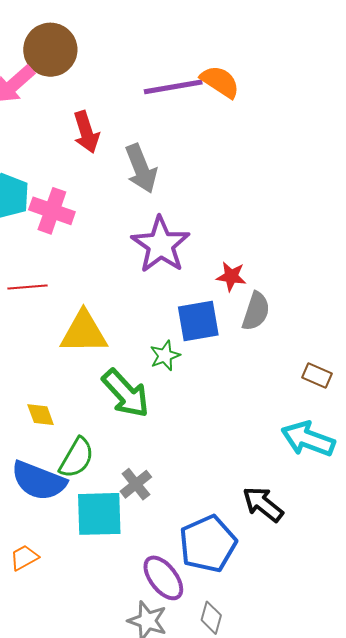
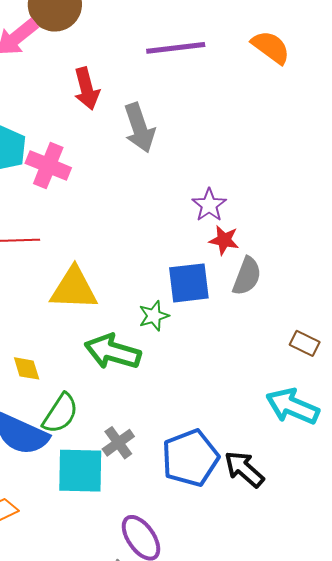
orange semicircle: (220, 82) -> (271, 47), moved
purple star: (161, 245) -> (209, 205), moved, size x0.6
green arrow: (126, 394) -> (113, 352), turned 146
blue pentagon: (208, 544) -> (190, 458), moved

